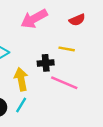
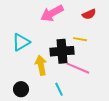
black cross: (46, 63) -> (62, 51), size x1.6
cyan line: (21, 105) -> (59, 89), moved, turned -56

